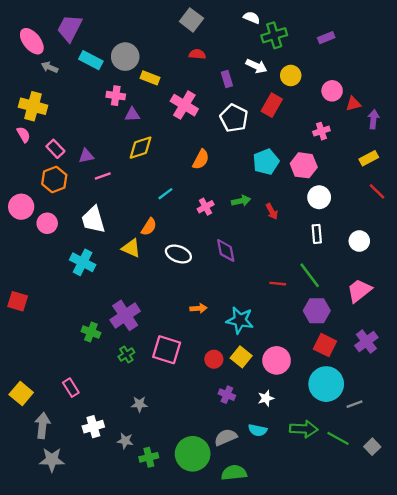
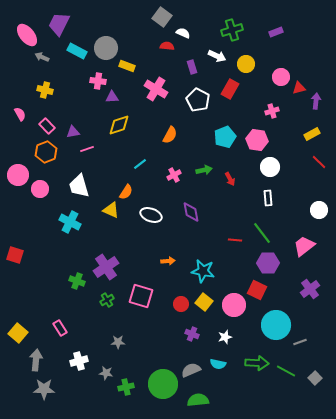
white semicircle: (252, 18) -> (183, 33), moved
yellow cross: (33, 106) -> (45, 90), moved, size x0.7
white circle: (359, 241) -> (319, 210), moved
red square: (325, 345) -> (257, 290), moved

